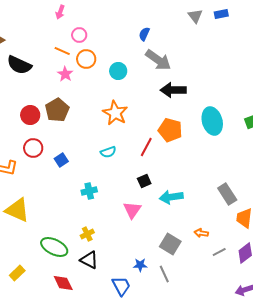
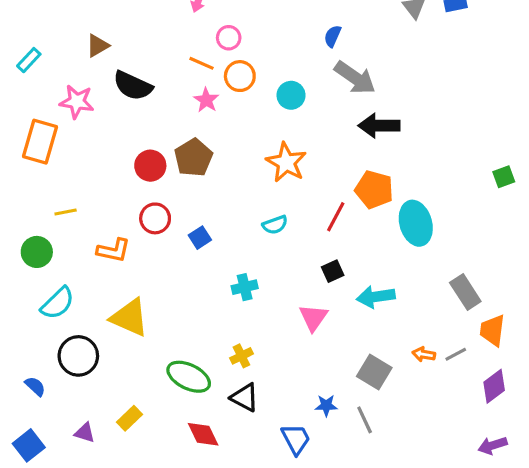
cyan ellipse: (212, 121) -> (416, 223), moved
gray line: (219, 252) -> (456, 354), moved

